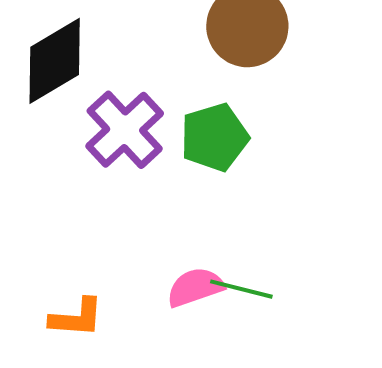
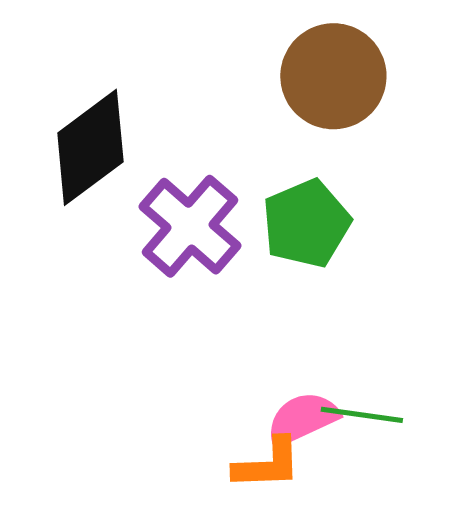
orange L-shape: (76, 318) -> (268, 464), moved

